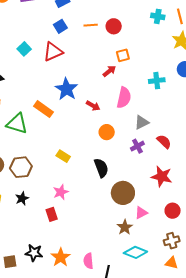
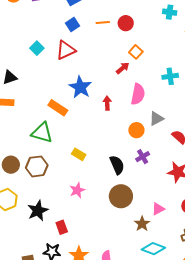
orange square: (123, 55) -> (136, 52), turned -32
red arrow: (93, 106) -> (107, 103), turned -120
green triangle: (17, 124) -> (42, 133), moved
orange circle: (107, 132) -> (136, 130), moved
purple cross: (137, 146) -> (143, 157), moved
brown circle: (123, 193) -> (121, 196), moved
black star: (22, 198) -> (38, 211), moved, size x1.5
red rectangle: (52, 214) -> (62, 227), moved

